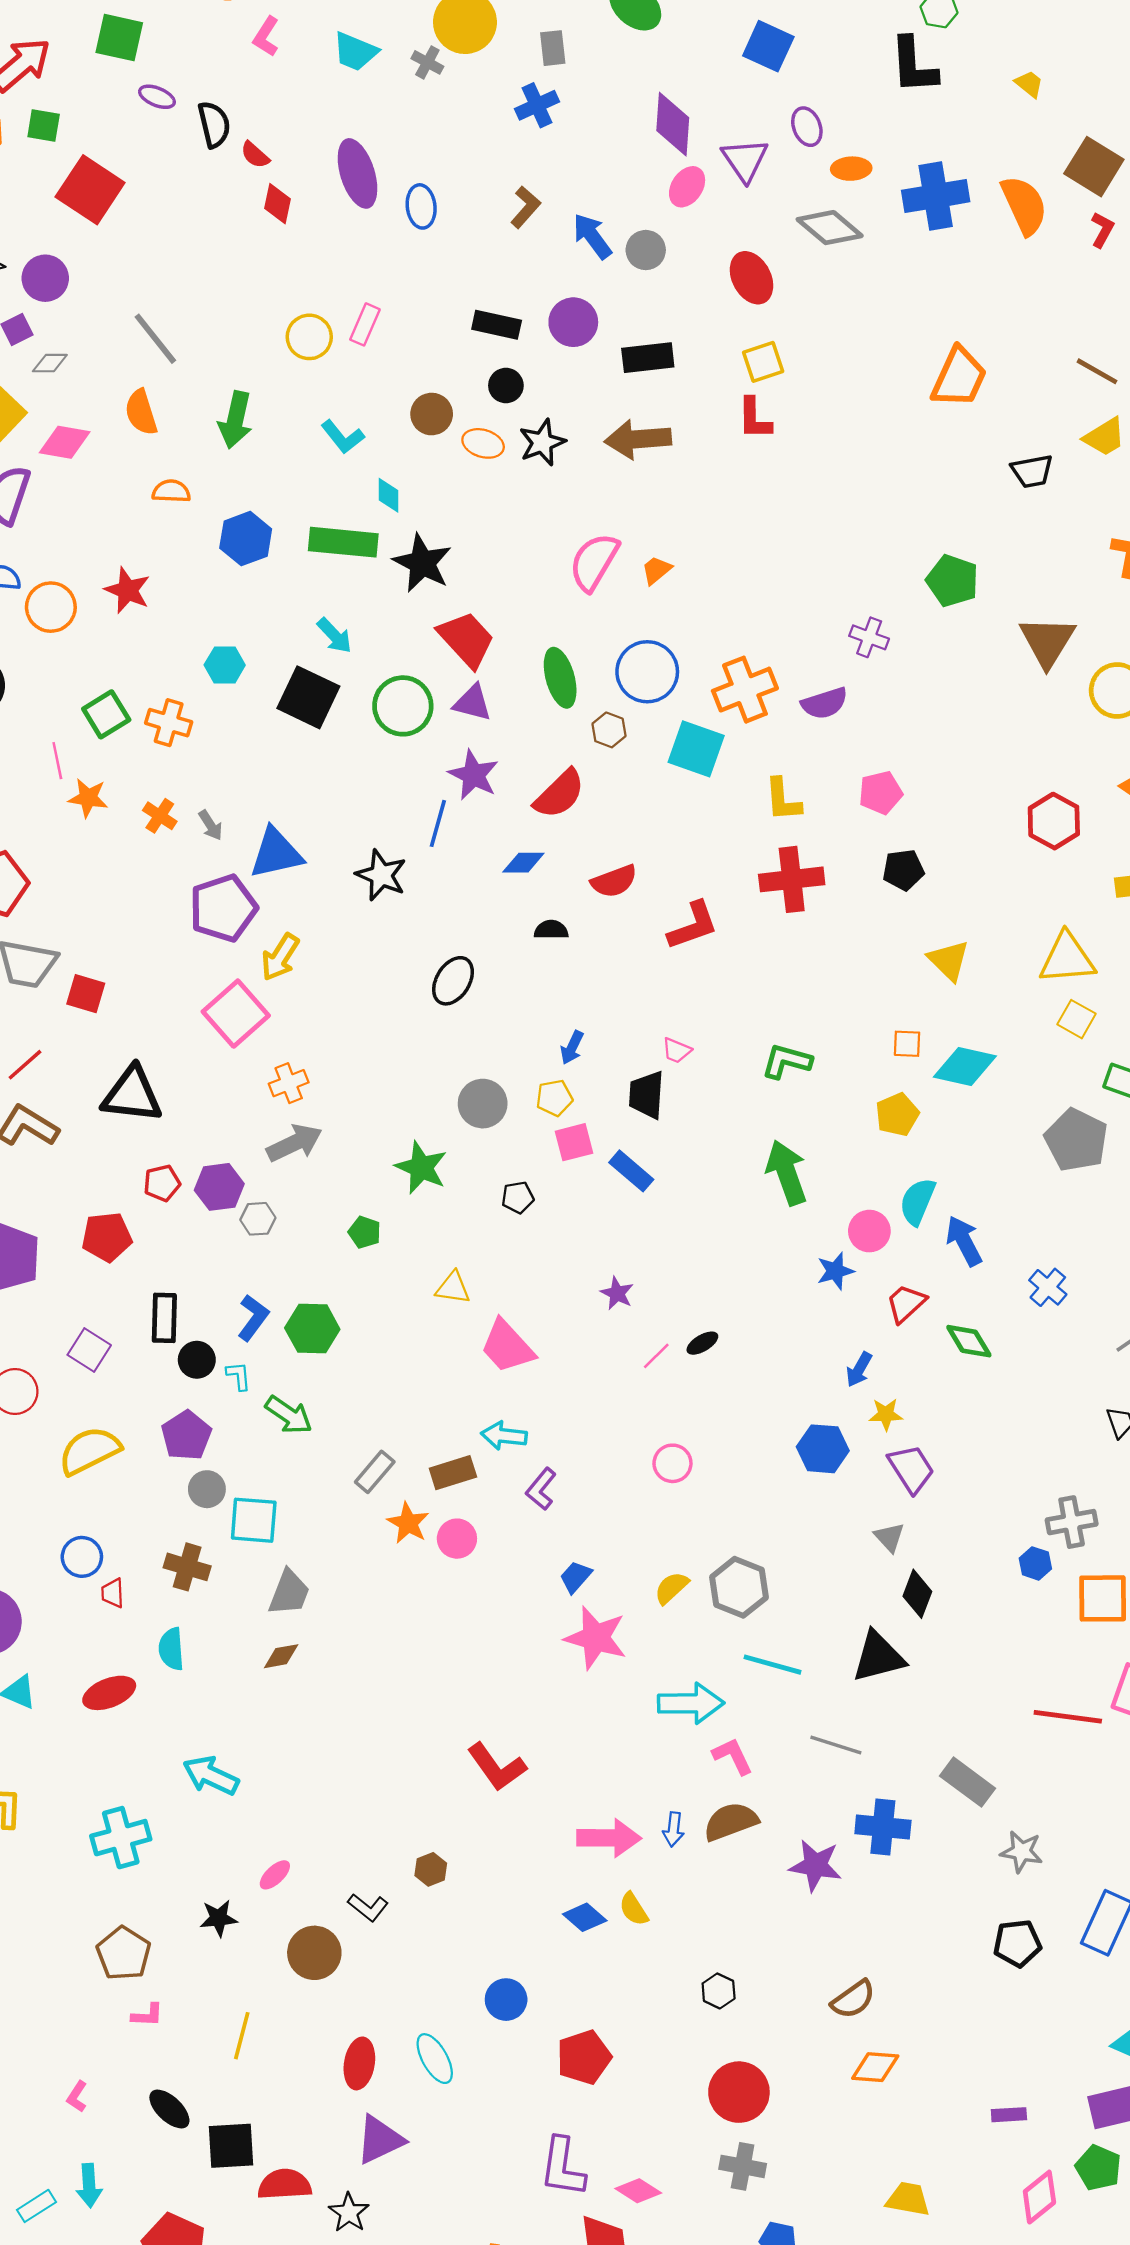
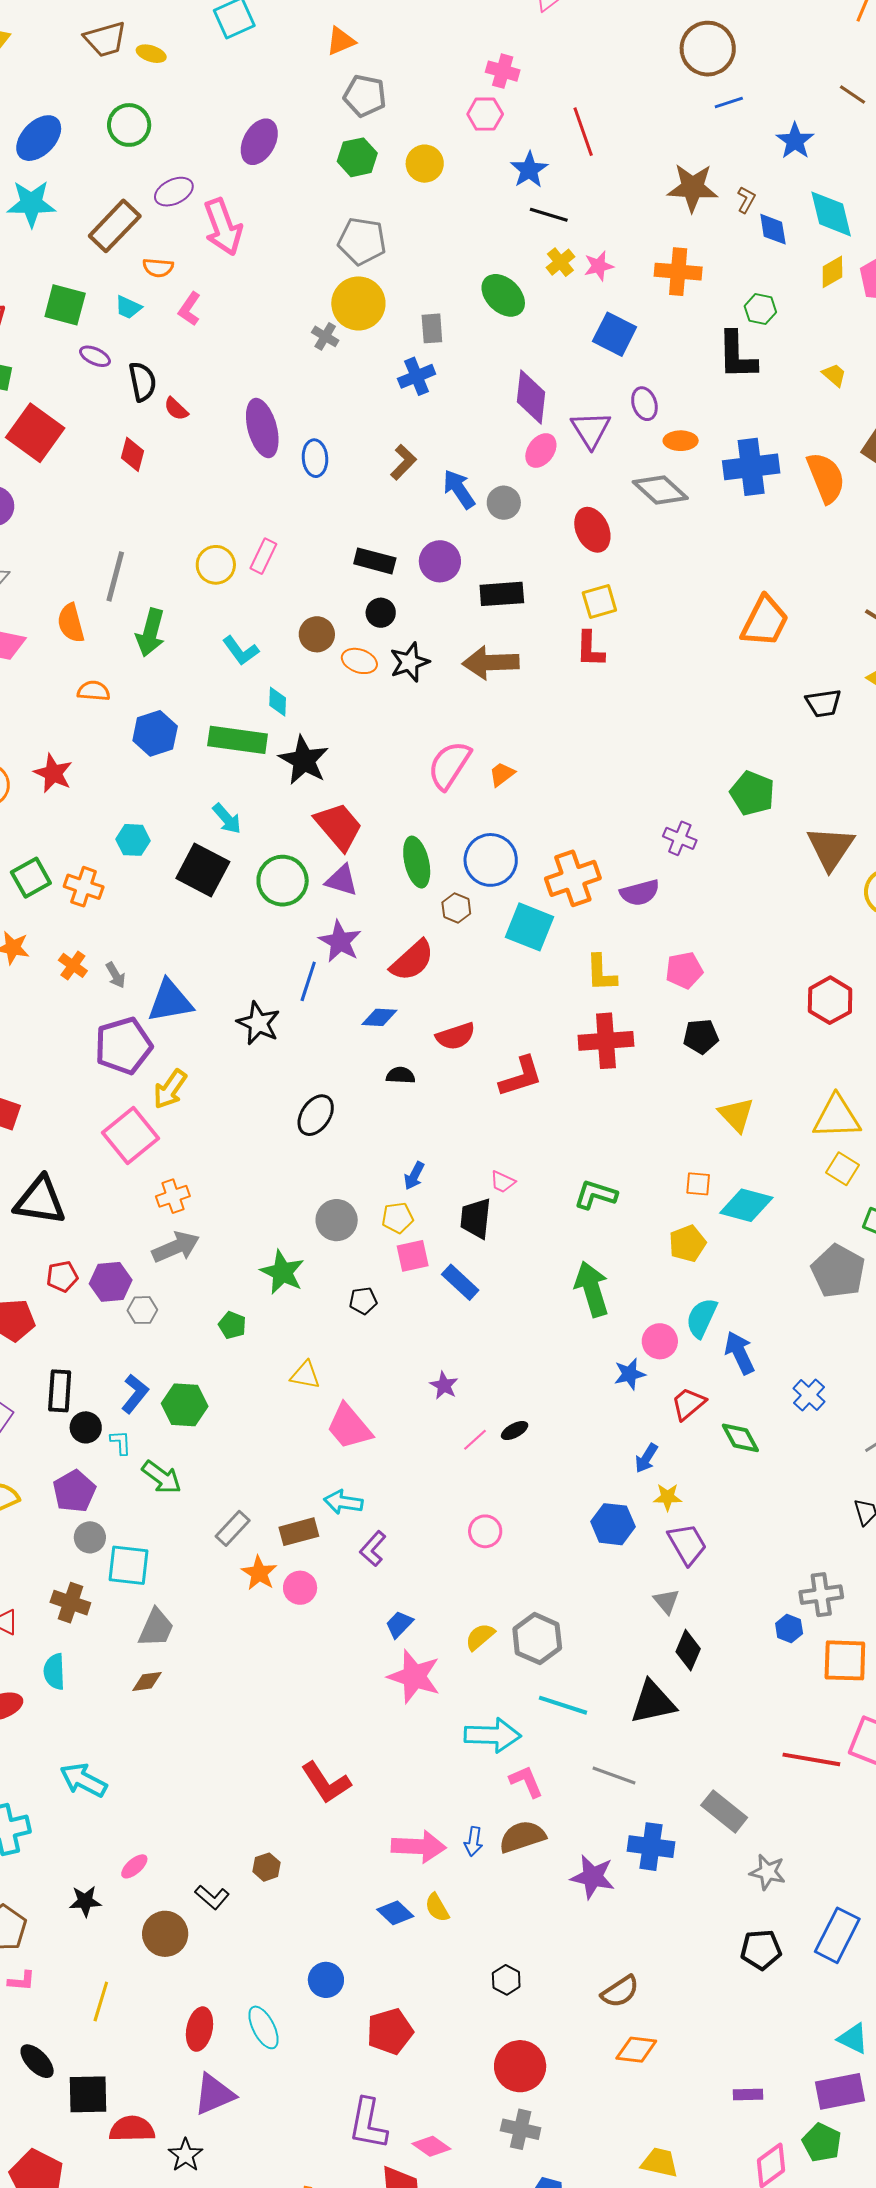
cyan trapezoid: (355, 52) -> (128, 307), moved, size x0.7
red diamond: (277, 204) -> (132, 454), moved
gray line: (155, 339) -> (115, 576), moved, turned 51

